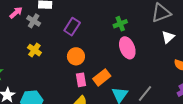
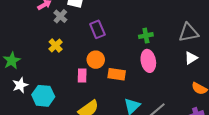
purple rectangle: (72, 27) -> (97, 29), turned -66
orange rectangle: (102, 77) -> (117, 74), moved, turned 36
pink rectangle: (81, 80) -> (82, 75), moved

